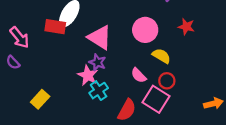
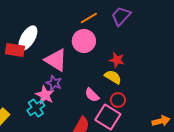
red star: (186, 27) -> (117, 60), moved
pink circle: (145, 30) -> (84, 41), moved
cyan cross: (99, 91) -> (36, 108), moved

